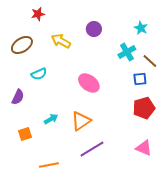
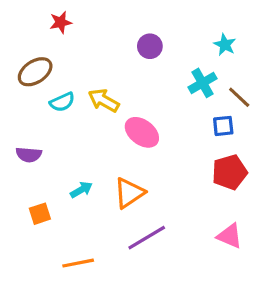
yellow arrow: (61, 41) -> (104, 100), moved
cyan semicircle: (39, 74) -> (62, 102), moved
purple semicircle: (18, 97) -> (29, 155), turned 70

